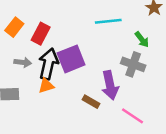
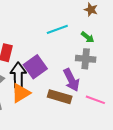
orange triangle: (46, 86) -> (21, 93), size x1.5
brown rectangle: (91, 102) -> (60, 97), size x1.6

